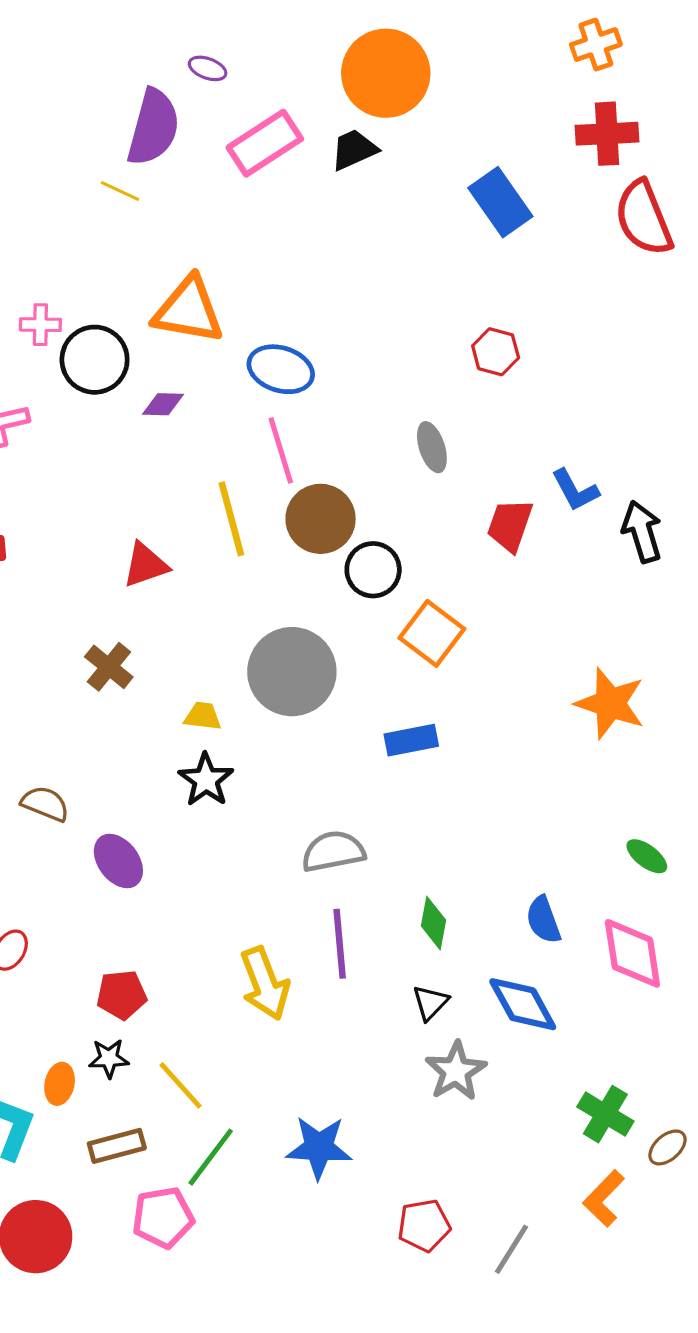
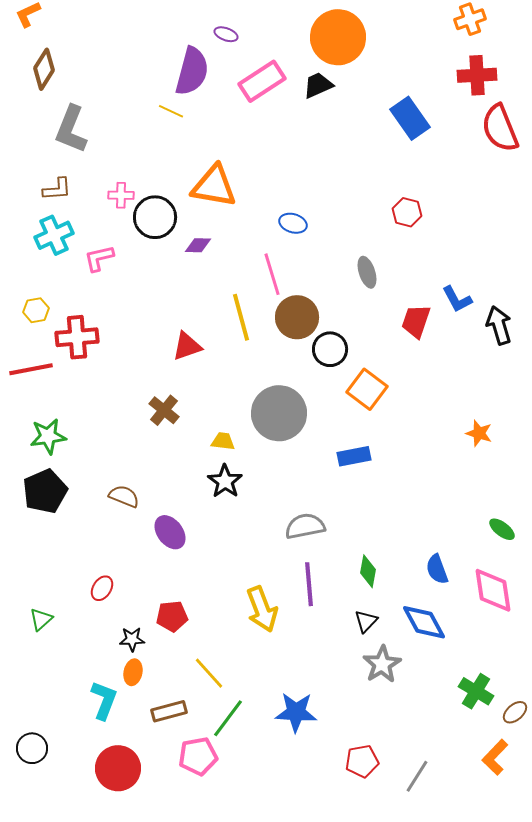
blue ellipse: (281, 369) -> (293, 223), moved, size x0.7
orange star: (610, 703) -> (479, 433), size x0.6
black star: (109, 1058) -> (132, 639), moved
orange L-shape: (604, 1198) -> (495, 757), moved

